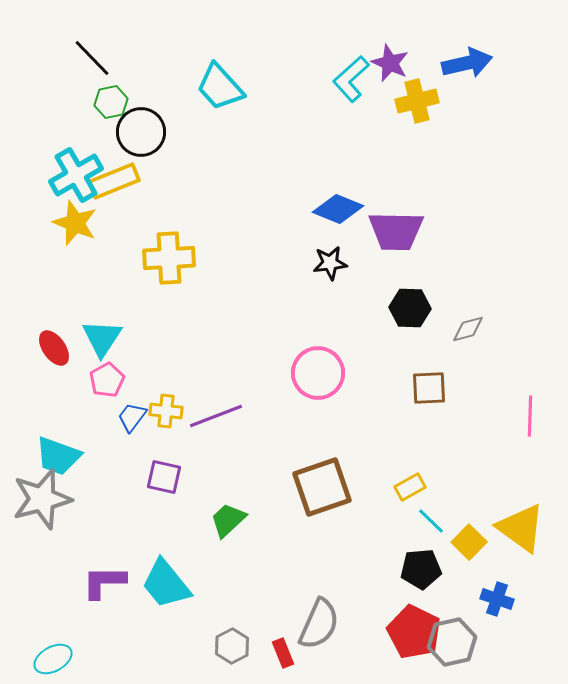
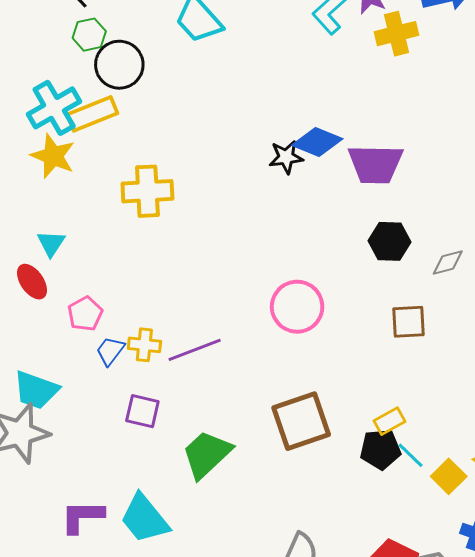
black star: (330, 263) -> (286, 157), moved
cyan triangle: (102, 338) -> (51, 243), moved, size x0.7
green trapezoid: (228, 520) -> (207, 454), size x1.4
black pentagon: (421, 569) -> (380, 449), moved

